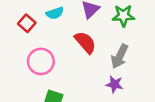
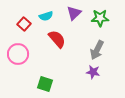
red semicircle: (85, 42) -> (57, 39), moved
pink circle: (41, 61) -> (18, 54), moved

